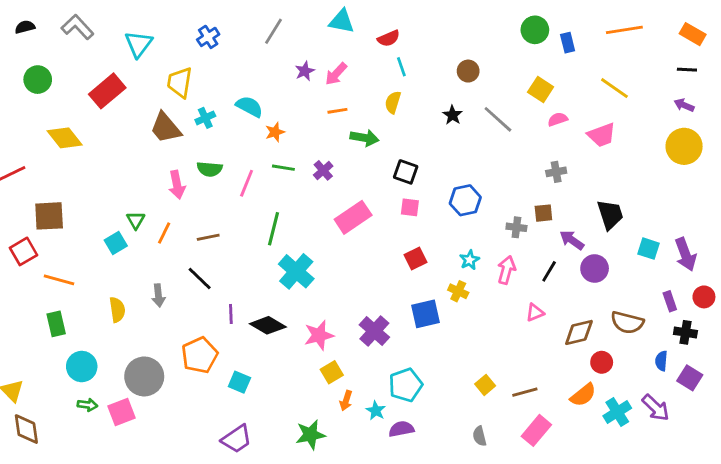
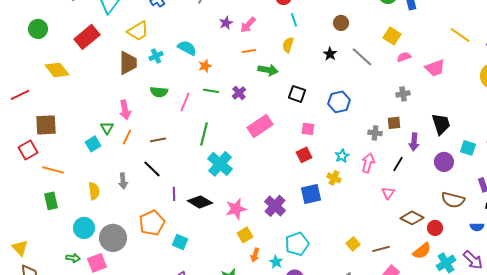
yellow trapezoid: (180, 82) -> (138, 31), turned -130
yellow line: (614, 88) -> (460, 35), moved
brown trapezoid: (166, 128) -> (128, 63), turned -140
pink arrow: (177, 185) -> (125, 110), moved
blue hexagon: (465, 200) -> (339, 102), moved
pink square: (410, 207) -> (308, 129), moved
purple arrow: (572, 240) -> (414, 142), turned -120
purple circle: (595, 268) -> (444, 162), moved
pink triangle: (535, 313) -> (388, 193), turned -32
brown diamond: (579, 332) -> (412, 218), moved, turned 40
blue semicircle: (661, 361) -> (477, 227), turned -96
cyan circle: (82, 367) -> (84, 228), moved

